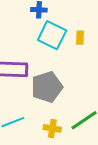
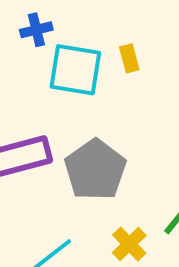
yellow cross: (52, 128) -> (129, 244), turned -36

